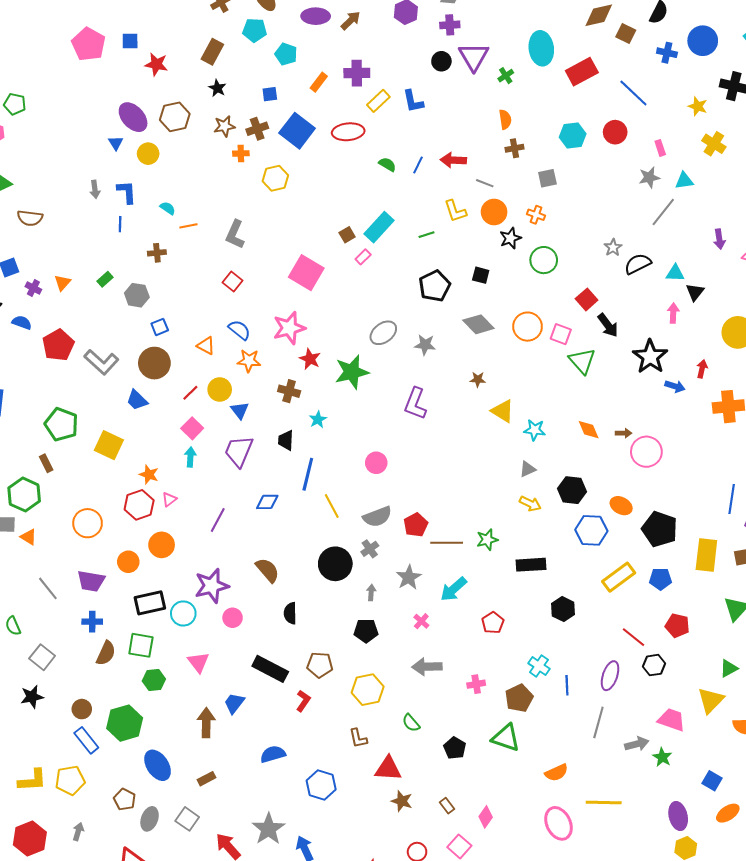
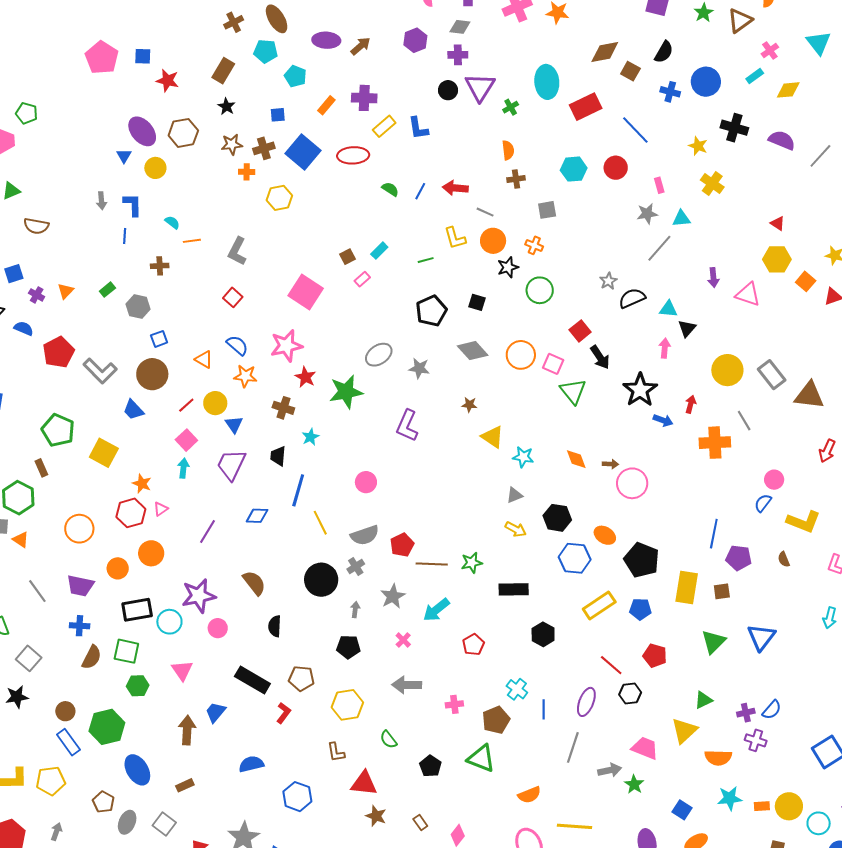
cyan rectangle: (379, 227) -> (379, 251), size x0.6

